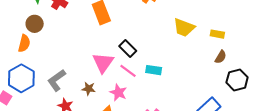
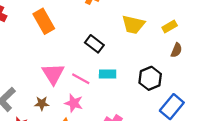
yellow rectangle: (217, 34) -> (170, 26), turned -32
black rectangle: (128, 49) -> (94, 44), moved
black hexagon: (237, 80) -> (150, 78), moved

